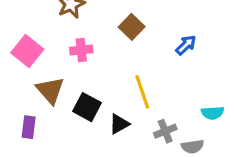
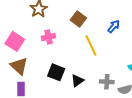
brown triangle: (50, 90) -> (19, 66), moved
yellow line: (142, 92) -> (91, 46), moved
gray cross: (165, 131) -> (107, 82), turned 32

